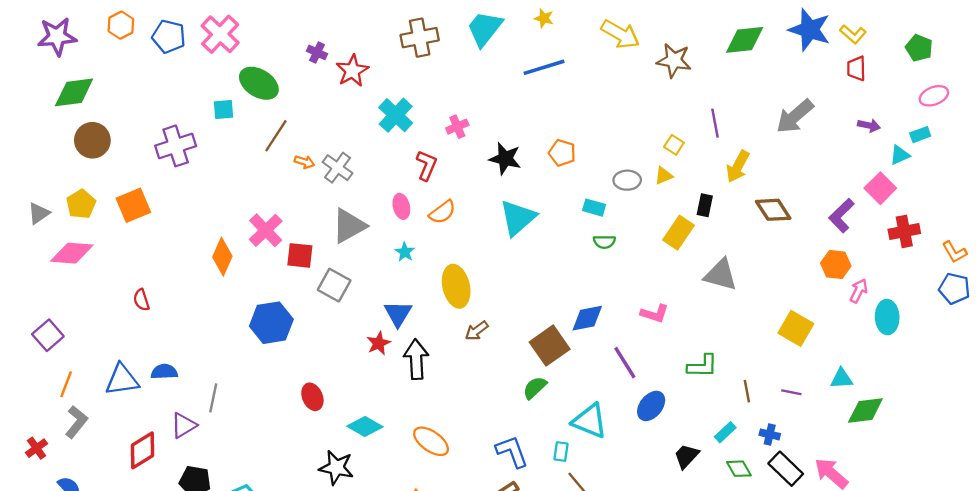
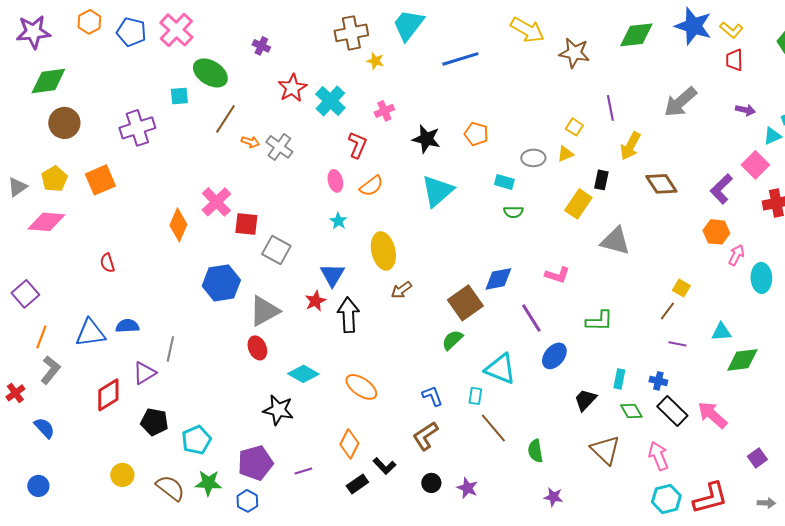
yellow star: (544, 18) -> (375, 61), moved
red star: (352, 71) -> (292, 88), moved
gray triangle: (349, 226) -> (264, 311), moved
yellow square: (796, 328) -> (681, 288), size x0.6
brown line: (747, 391) -> (667, 311), moved, turned 48
cyan rectangle: (725, 432) -> (619, 379), turned -36
blue L-shape: (512, 452) -> (432, 396), size x0.7

